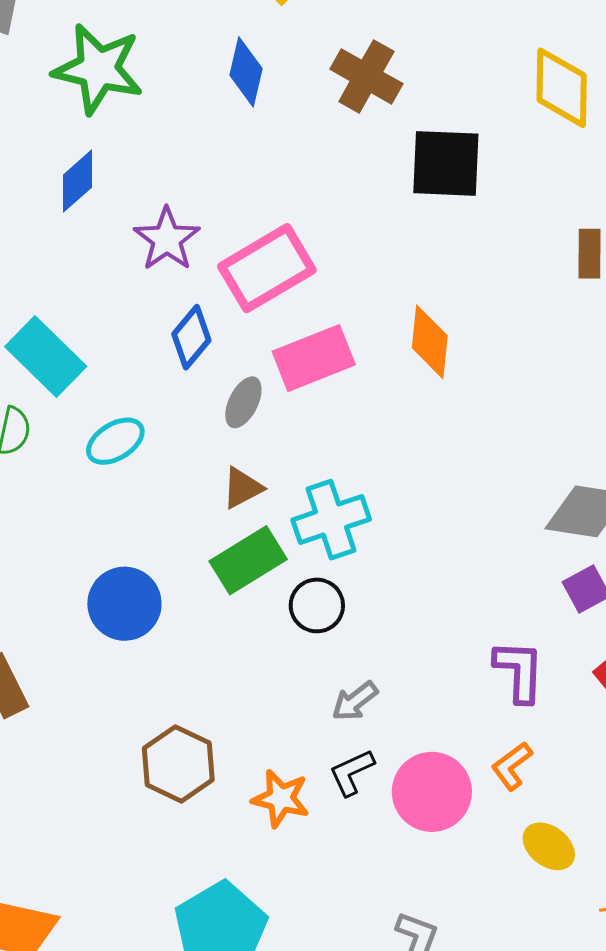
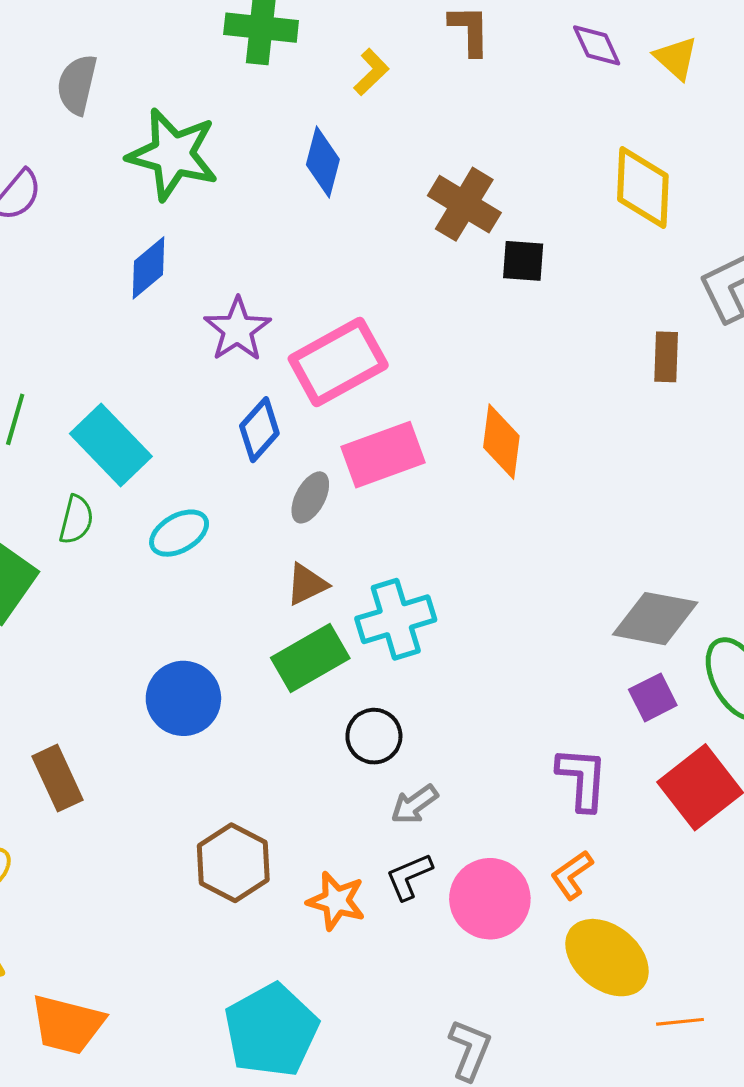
brown cross: (366, 76) -> (464, 204), moved
black square: (446, 163) -> (523, 261), size x0.6
black circle: (317, 605) -> (374, 736), moved
yellow ellipse: (549, 846) -> (607, 958), size x1.6

